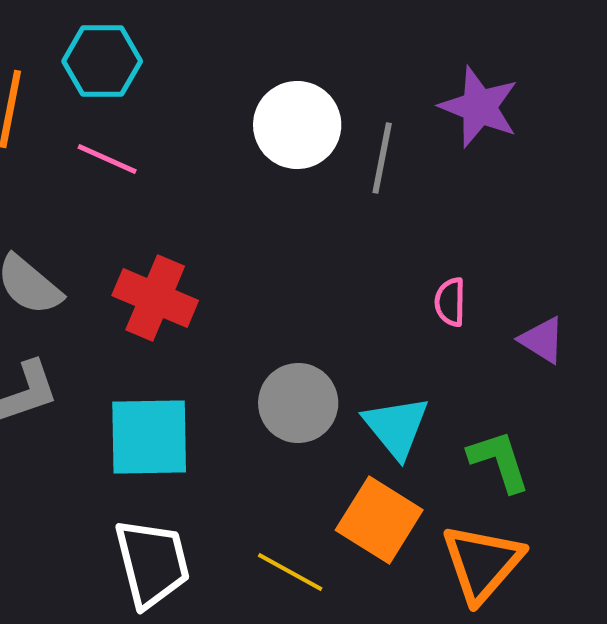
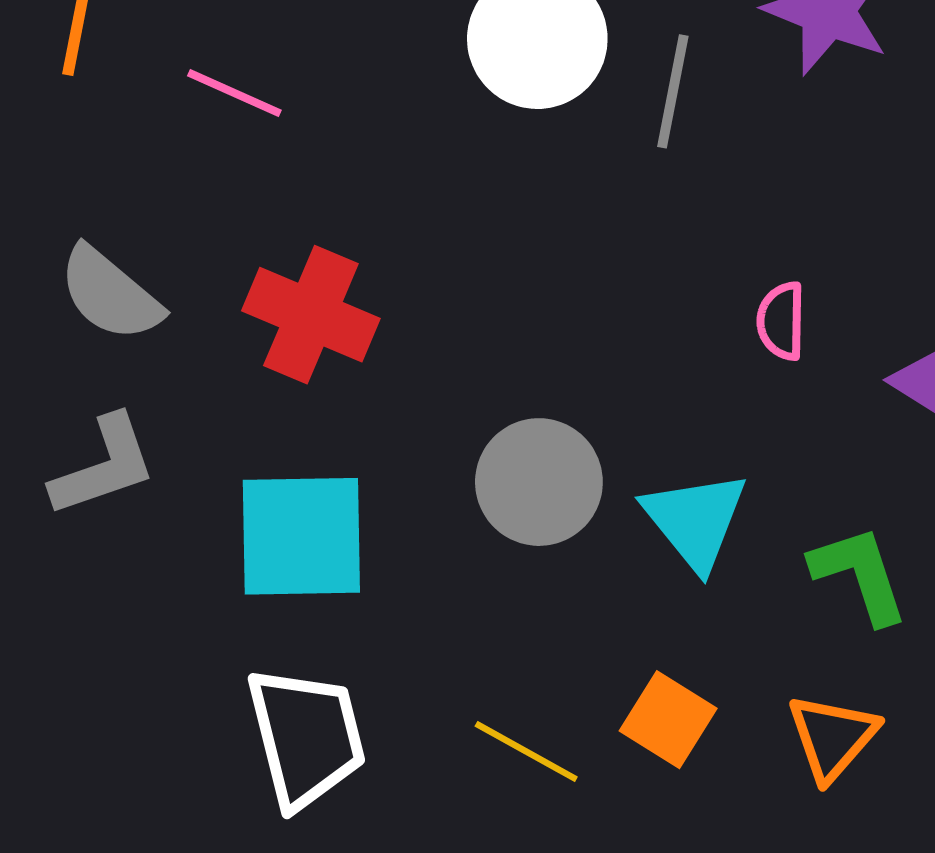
orange square: (379, 520) -> (668, 720), moved, size x0.7
orange triangle: (482, 563) -> (832, 737), size x0.7

